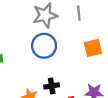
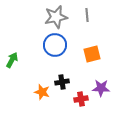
orange square: (93, 48) -> (92, 54), moved

